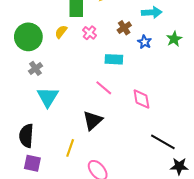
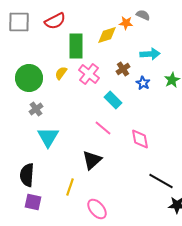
pink cross: (90, 33) -> (89, 74), size x1.5
cyan rectangle: (114, 59) -> (113, 100), turned 42

